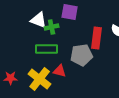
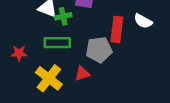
red triangle: (60, 71) -> (82, 74), moved, turned -32
red star: (11, 78) -> (19, 53), moved

